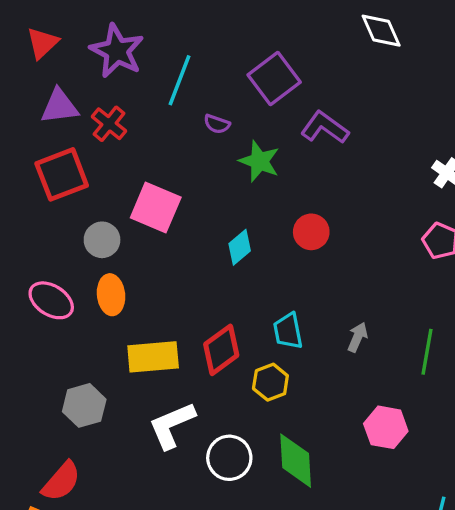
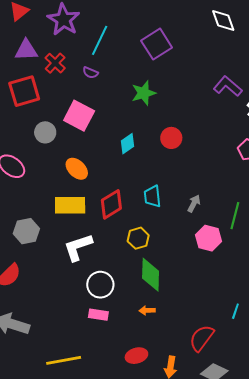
purple semicircle: (217, 124) -> (90, 73), moved
purple L-shape: (325, 128) -> (228, 86), moved
green star: (259, 161) -> (144, 93), turned 30
orange ellipse: (111, 295) -> (77, 169), moved, turned -45
yellow hexagon: (270, 382) -> (138, 238), moved
pink hexagon: (386, 427) -> (209, 238), moved
white circle: (229, 458) -> (100, 285), moved

